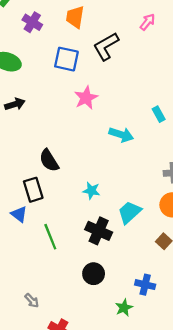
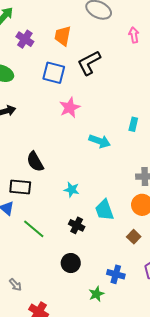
pink arrow: (148, 22) -> (134, 35), moved, turned -49
cyan rectangle: (159, 114) -> (133, 124), turned 40
black rectangle: (33, 190) -> (20, 187), turned -70
cyan trapezoid: (129, 212) -> (104, 210), turned -70
black cross: (99, 231) -> (77, 225), size x0.7
green line: (50, 237) -> (34, 229), turned -30

